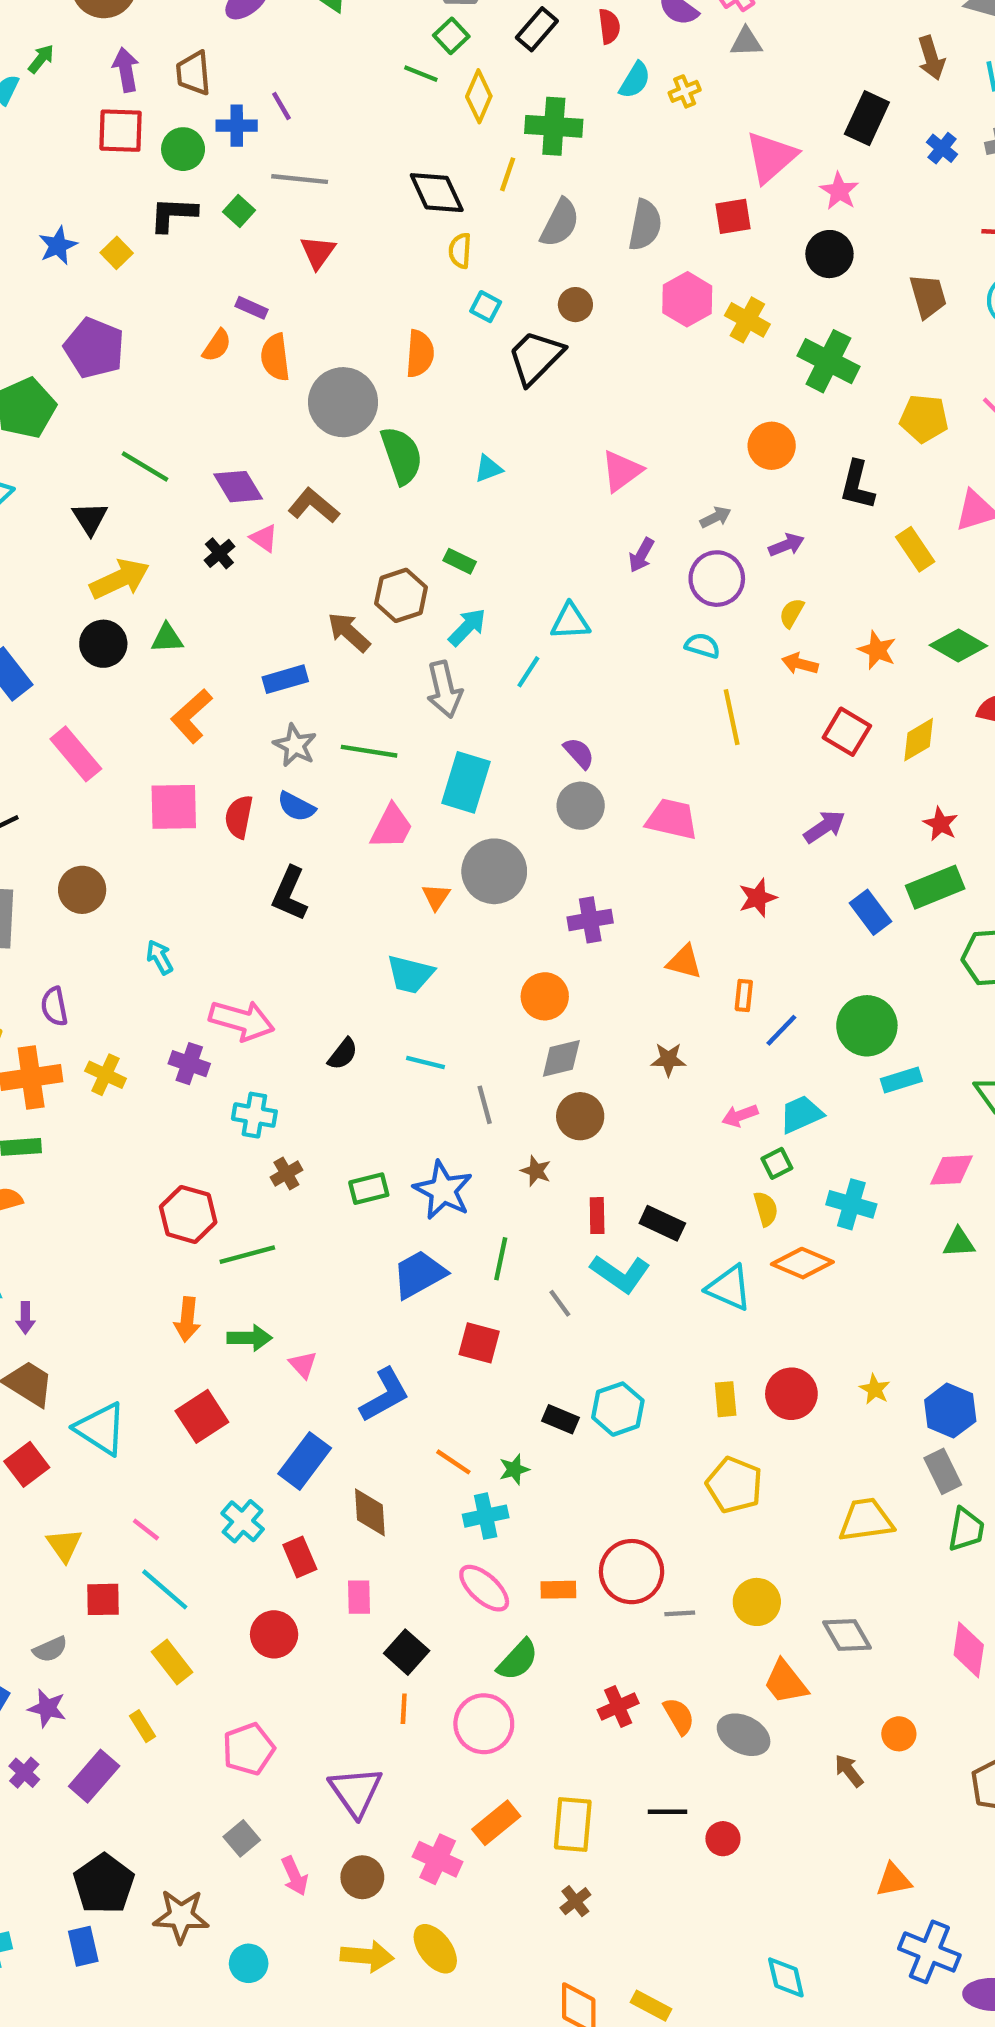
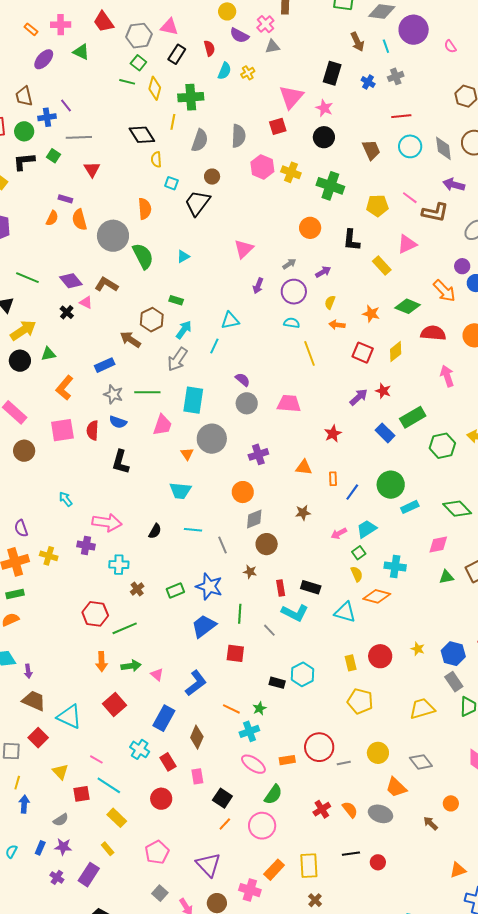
gray arrow: (444, 689) -> (177, 359), turned 55
red star: (941, 824) -> (383, 391), moved
brown circle: (82, 890) -> (24, 451), moved
brown diamond: (370, 1512) -> (197, 737), turned 35
orange line: (404, 1709) -> (225, 824), turned 48

